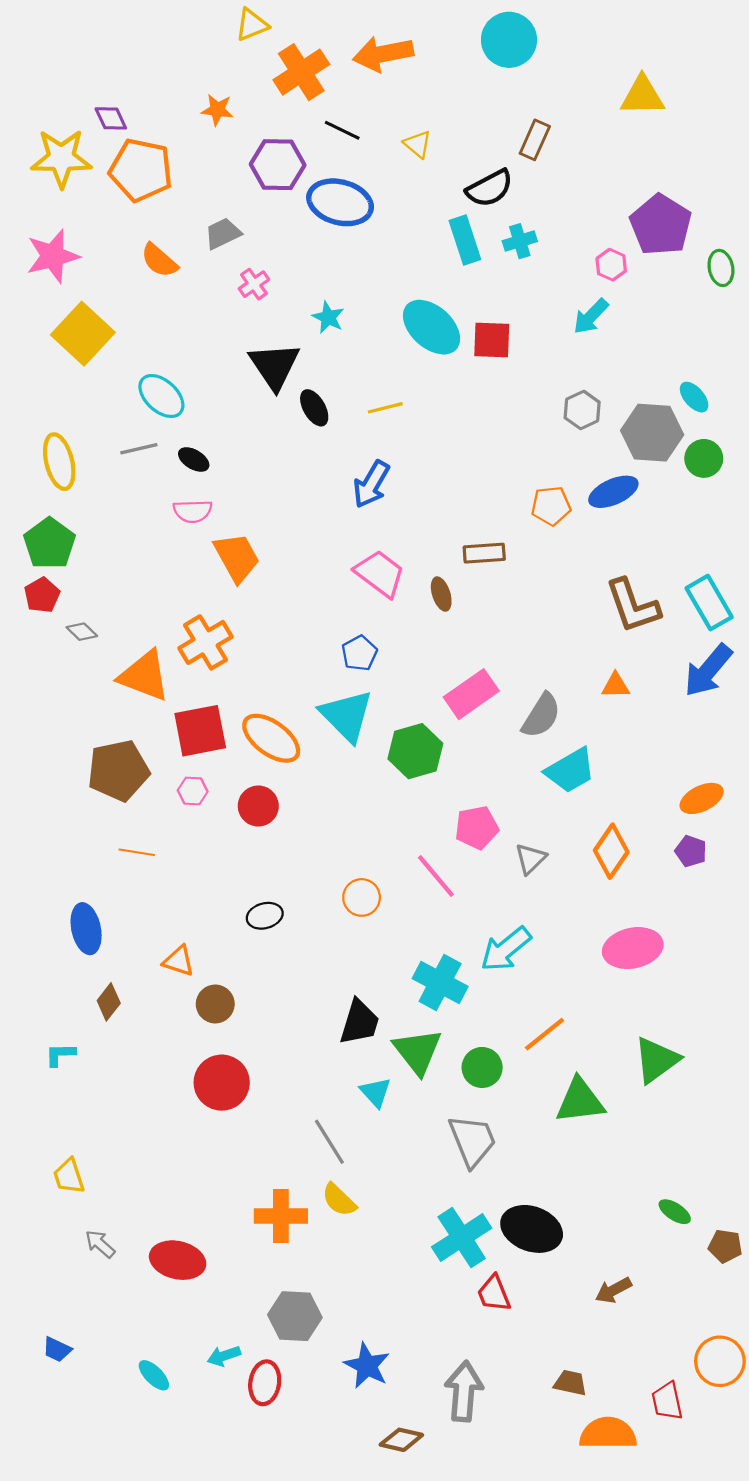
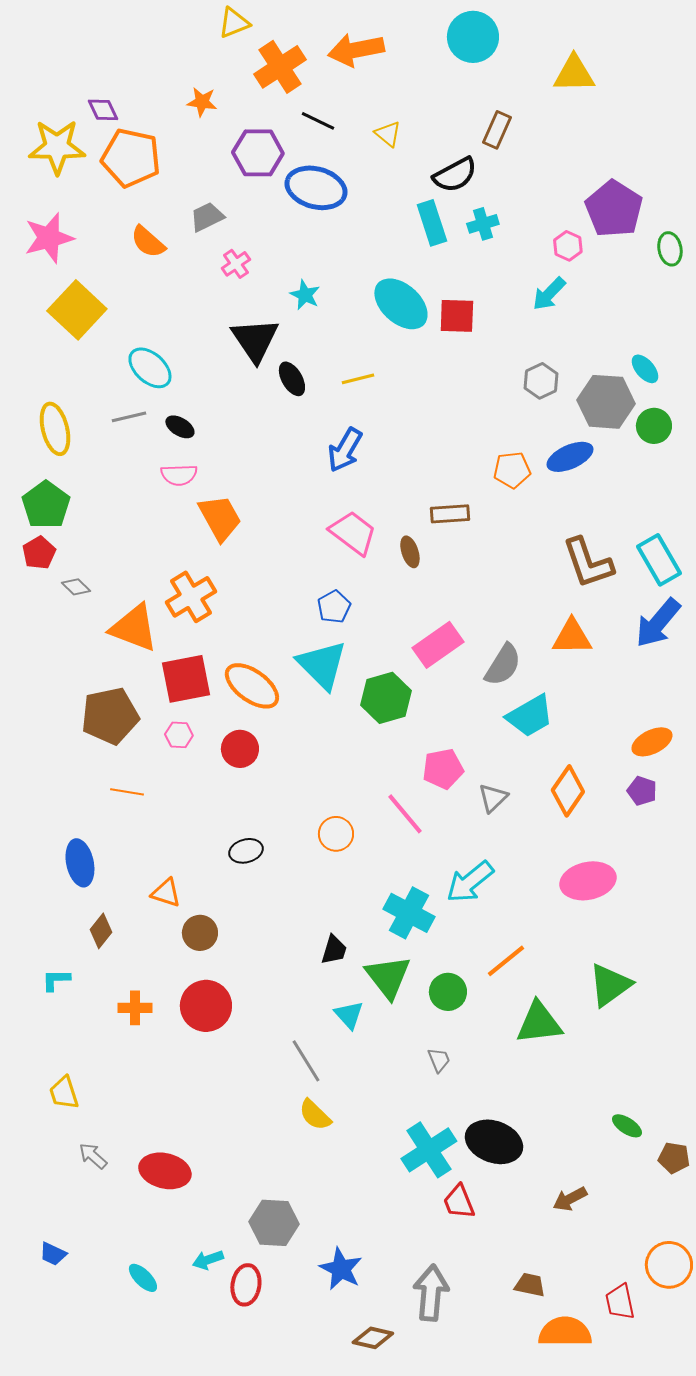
yellow triangle: (642, 96) -> (574, 74), moved
orange triangle: (616, 685) -> (572, 637), size x1.5
black trapezoid: (359, 1022) -> (334, 950), size x0.7
gray trapezoid: (472, 1141) -> (439, 1060), size x0.5
orange cross: (281, 1216) -> (135, 1008), moved, size x0.7

